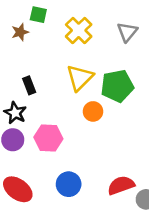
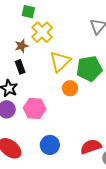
yellow cross: (79, 30) -> (42, 32), moved
brown star: (20, 32) -> (22, 46), moved

